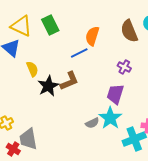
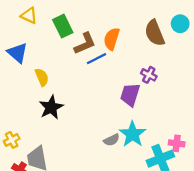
yellow triangle: (21, 26) -> (29, 16), moved, size x0.7
brown L-shape: (69, 81) -> (85, 43), moved
black star: (48, 86) -> (51, 107), moved
purple trapezoid: (115, 94) -> (130, 95), moved

